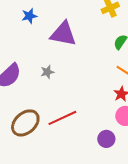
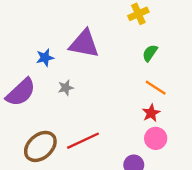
blue star: (29, 16) -> (45, 58), moved

